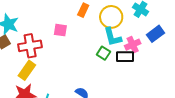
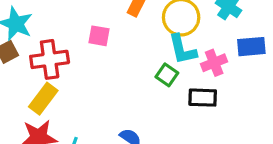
blue rectangle: (155, 34) -> (251, 47), turned 30
black rectangle: (125, 57) -> (203, 98), moved

